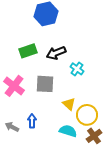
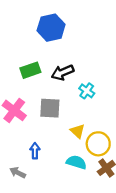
gray arrow: (12, 127) -> (18, 173), moved

